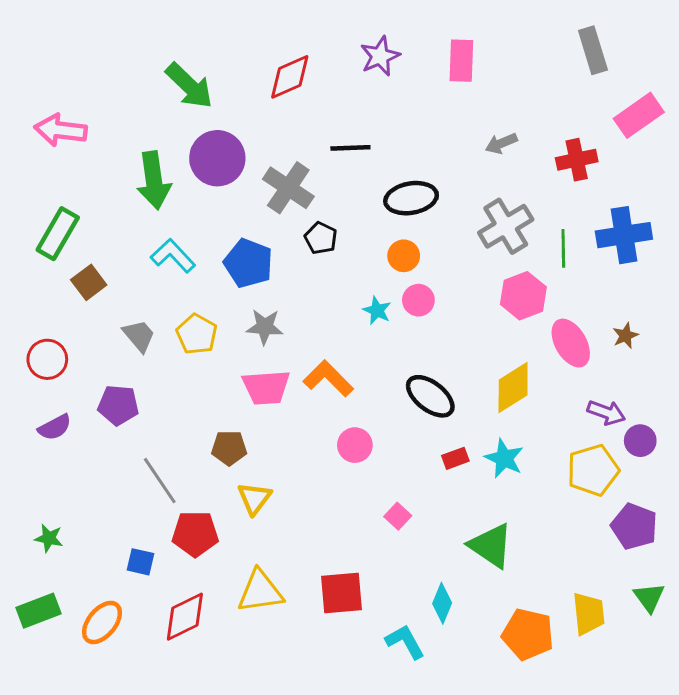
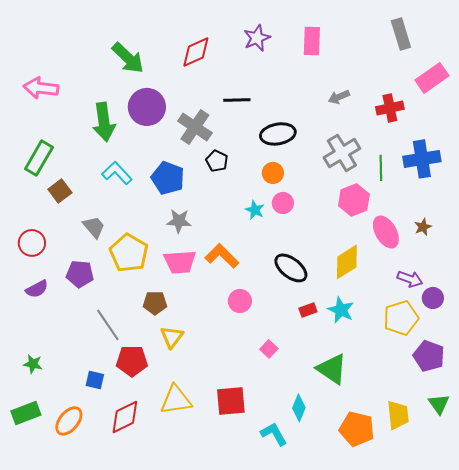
yellow pentagon: (197, 334) -> (129, 253), moved, size x1.4

